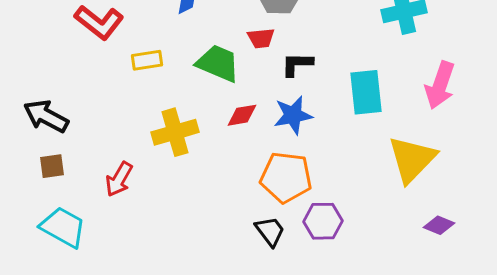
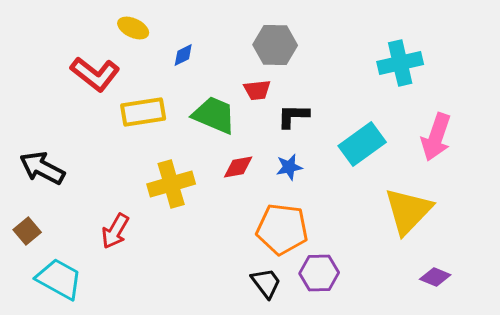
yellow rectangle: (147, 60) -> (143, 112), size x1.4
cyan rectangle: (366, 92) -> (362, 144), turned 60
blue star: (293, 115) -> (289, 167), size x0.7
brown square: (52, 166) -> (27, 231), moved, turned -32

